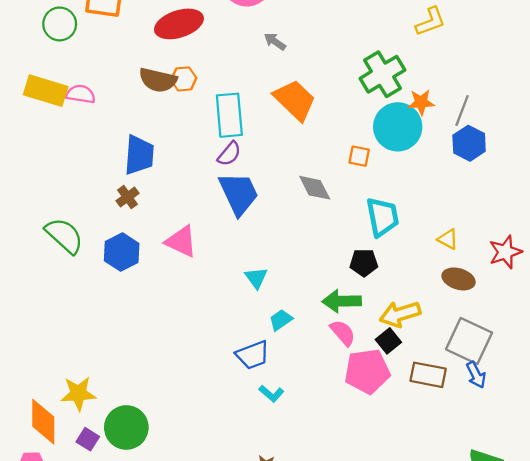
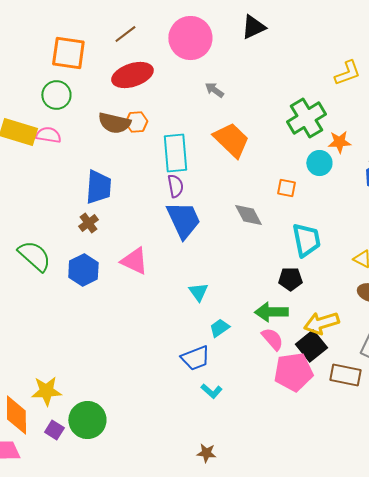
green circle: (60, 24) -> (56, 95), moved
cyan circle: (398, 127) -> (319, 163), size x0.6
purple semicircle: (229, 154) -> (175, 186), turned -50
black square: (388, 341) -> (311, 346), size x1.4

